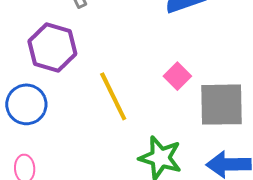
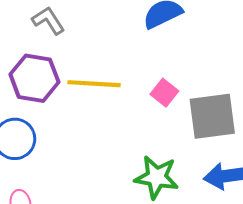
yellow line: (113, 96) -> (94, 84), moved, turned -54

